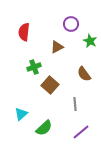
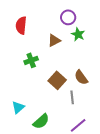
green star: (90, 41) -> (78, 34), moved
brown semicircle: (84, 74) -> (81, 77), moved
brown square: (50, 85) -> (57, 80), moved

